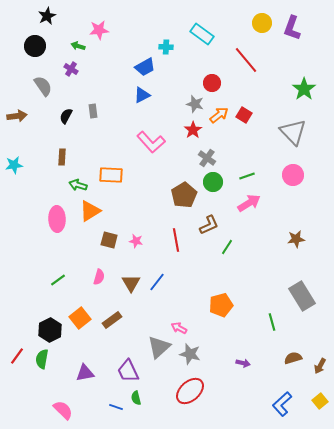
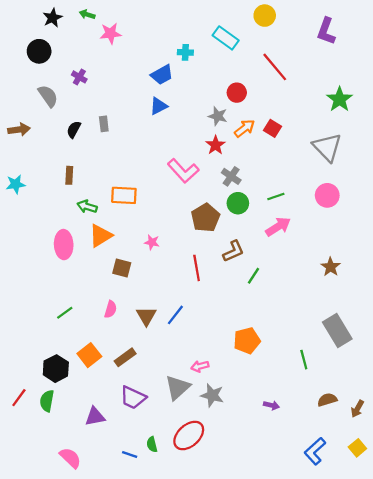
yellow circle: (262, 23) -> (265, 16), moved
green arrow: (78, 46) -> (87, 14), moved
pink L-shape: (151, 142) -> (183, 171), moved
brown star: (296, 239) -> (331, 267), turned -30
pink star: (136, 241) -> (152, 242), moved
pink arrow: (179, 328) -> (200, 366), turned -42
purple trapezoid: (128, 371) -> (133, 398), moved, turned -40
red ellipse: (190, 391) -> (189, 436), moved

